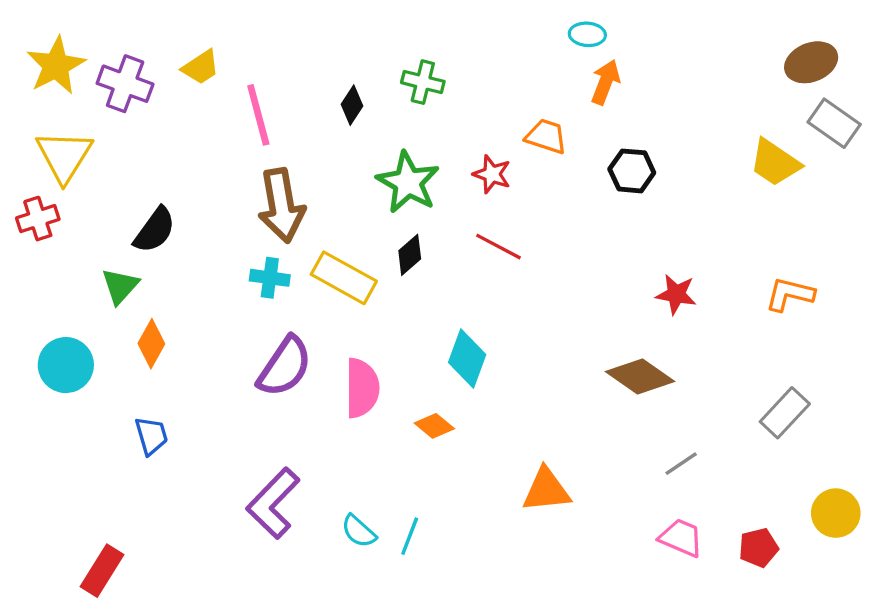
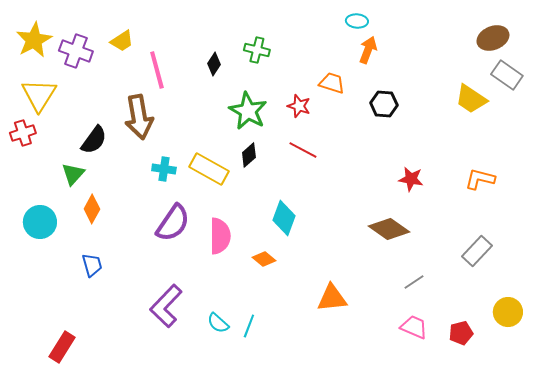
brown arrow: (281, 205) -> (139, 117), moved

